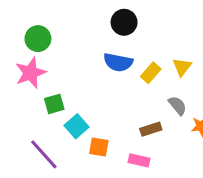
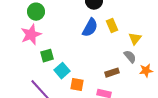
blue semicircle: (118, 62) -> (90, 28), turned -72
yellow triangle: (182, 67) -> (135, 39), moved
yellow rectangle: (151, 73) -> (112, 26), moved, turned -64

